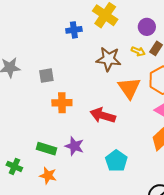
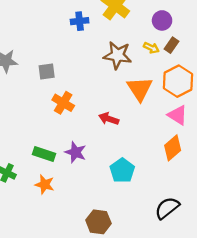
orange cross: (62, 103) -> (63, 103), turned 30
red arrow: (103, 115) -> (109, 119), size x0.7

